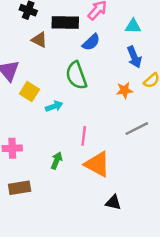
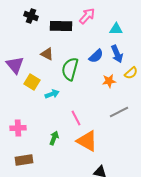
brown triangle: (39, 40) -> (47, 54), moved
blue semicircle: (91, 42) -> (96, 56), moved
green semicircle: (76, 75) -> (70, 69), turned 35
pink line: (84, 136) -> (76, 118), turned -35

